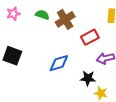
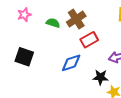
green semicircle: (42, 15) -> (53, 23), moved
red rectangle: (90, 37) -> (89, 40), moved

